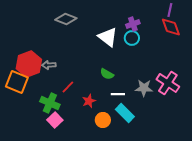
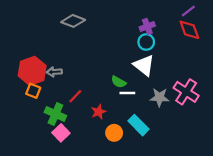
purple line: (170, 10) -> (188, 11), turned 40
white triangle: (108, 37) -> (144, 65), moved
orange square: (17, 82) -> (33, 91), moved, size x0.6
white line: (118, 94) -> (127, 93), moved

